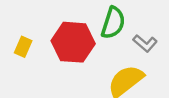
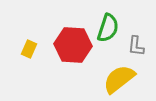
gray L-shape: (145, 43) -> (136, 46), turned 55

